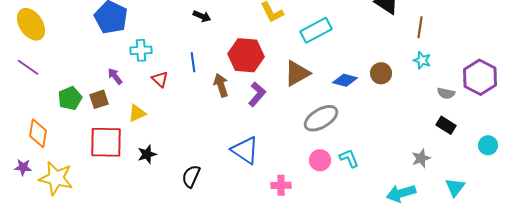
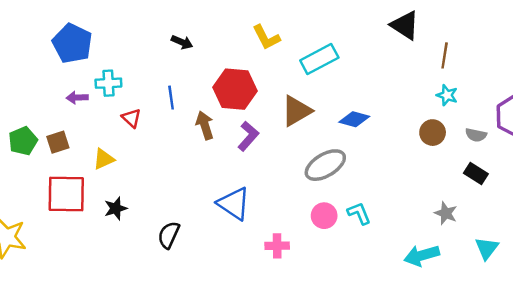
brown circle: (381, 73) -> (433, 133), moved
purple arrow: (115, 76) -> (77, 98), moved, turned -54
gray star: (421, 158) -> (446, 213), turned -30

